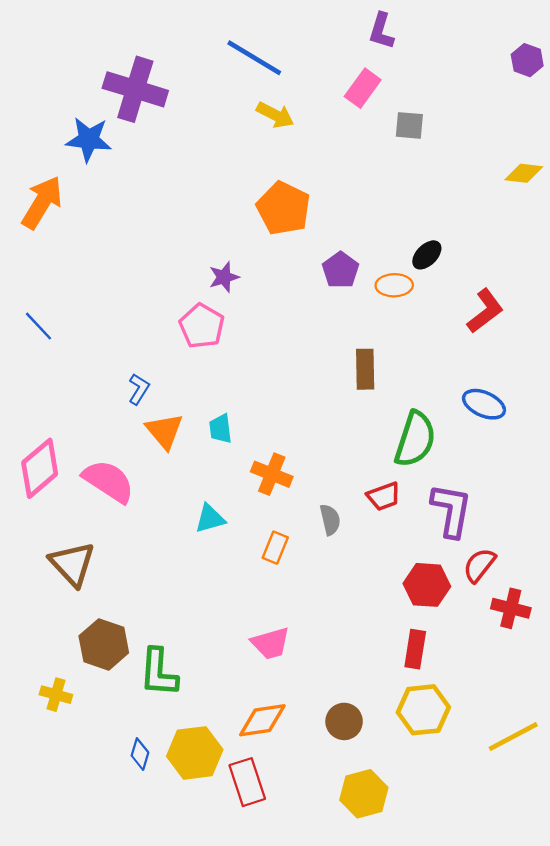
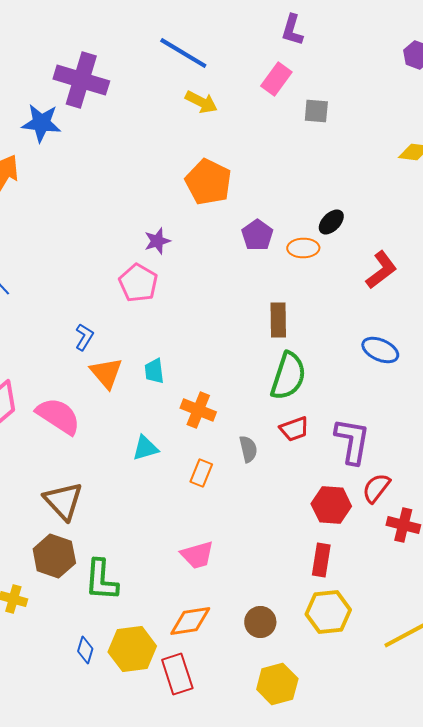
green semicircle: (415, 439) -> (288, 376), moved
brown triangle: (72, 564) -> (63, 501), moved

